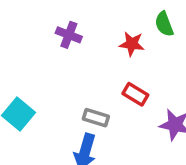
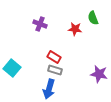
red rectangle: (135, 94) -> (54, 57), moved

